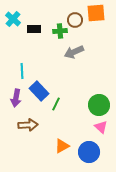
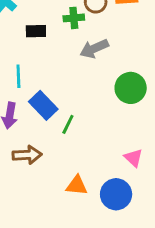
black rectangle: (34, 29) -> (36, 31), moved
green circle: (99, 105) -> (131, 88), moved
orange triangle: (62, 146) -> (77, 186), turned 35

